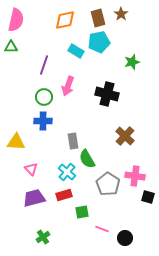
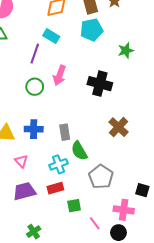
cyan rectangle: (76, 51) -> (51, 36), moved
blue cross: (43, 121) -> (34, 129), moved
cyan cross: (67, 172) -> (58, 164), turned 30
pink cross: (135, 176) -> (124, 210), moved
pink line: (102, 229) -> (95, 223), turned 32

